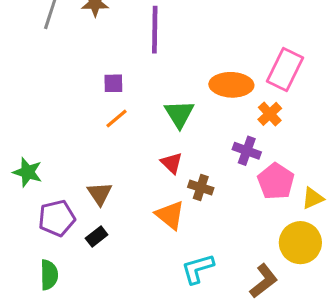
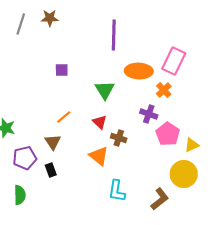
purple line: (155, 30) -> (114, 35), moved
orange line: (116, 119) -> (64, 117), moved
black rectangle: (97, 237) -> (51, 170), turned -72
cyan L-shape: (198, 269) -> (117, 191), turned -65

